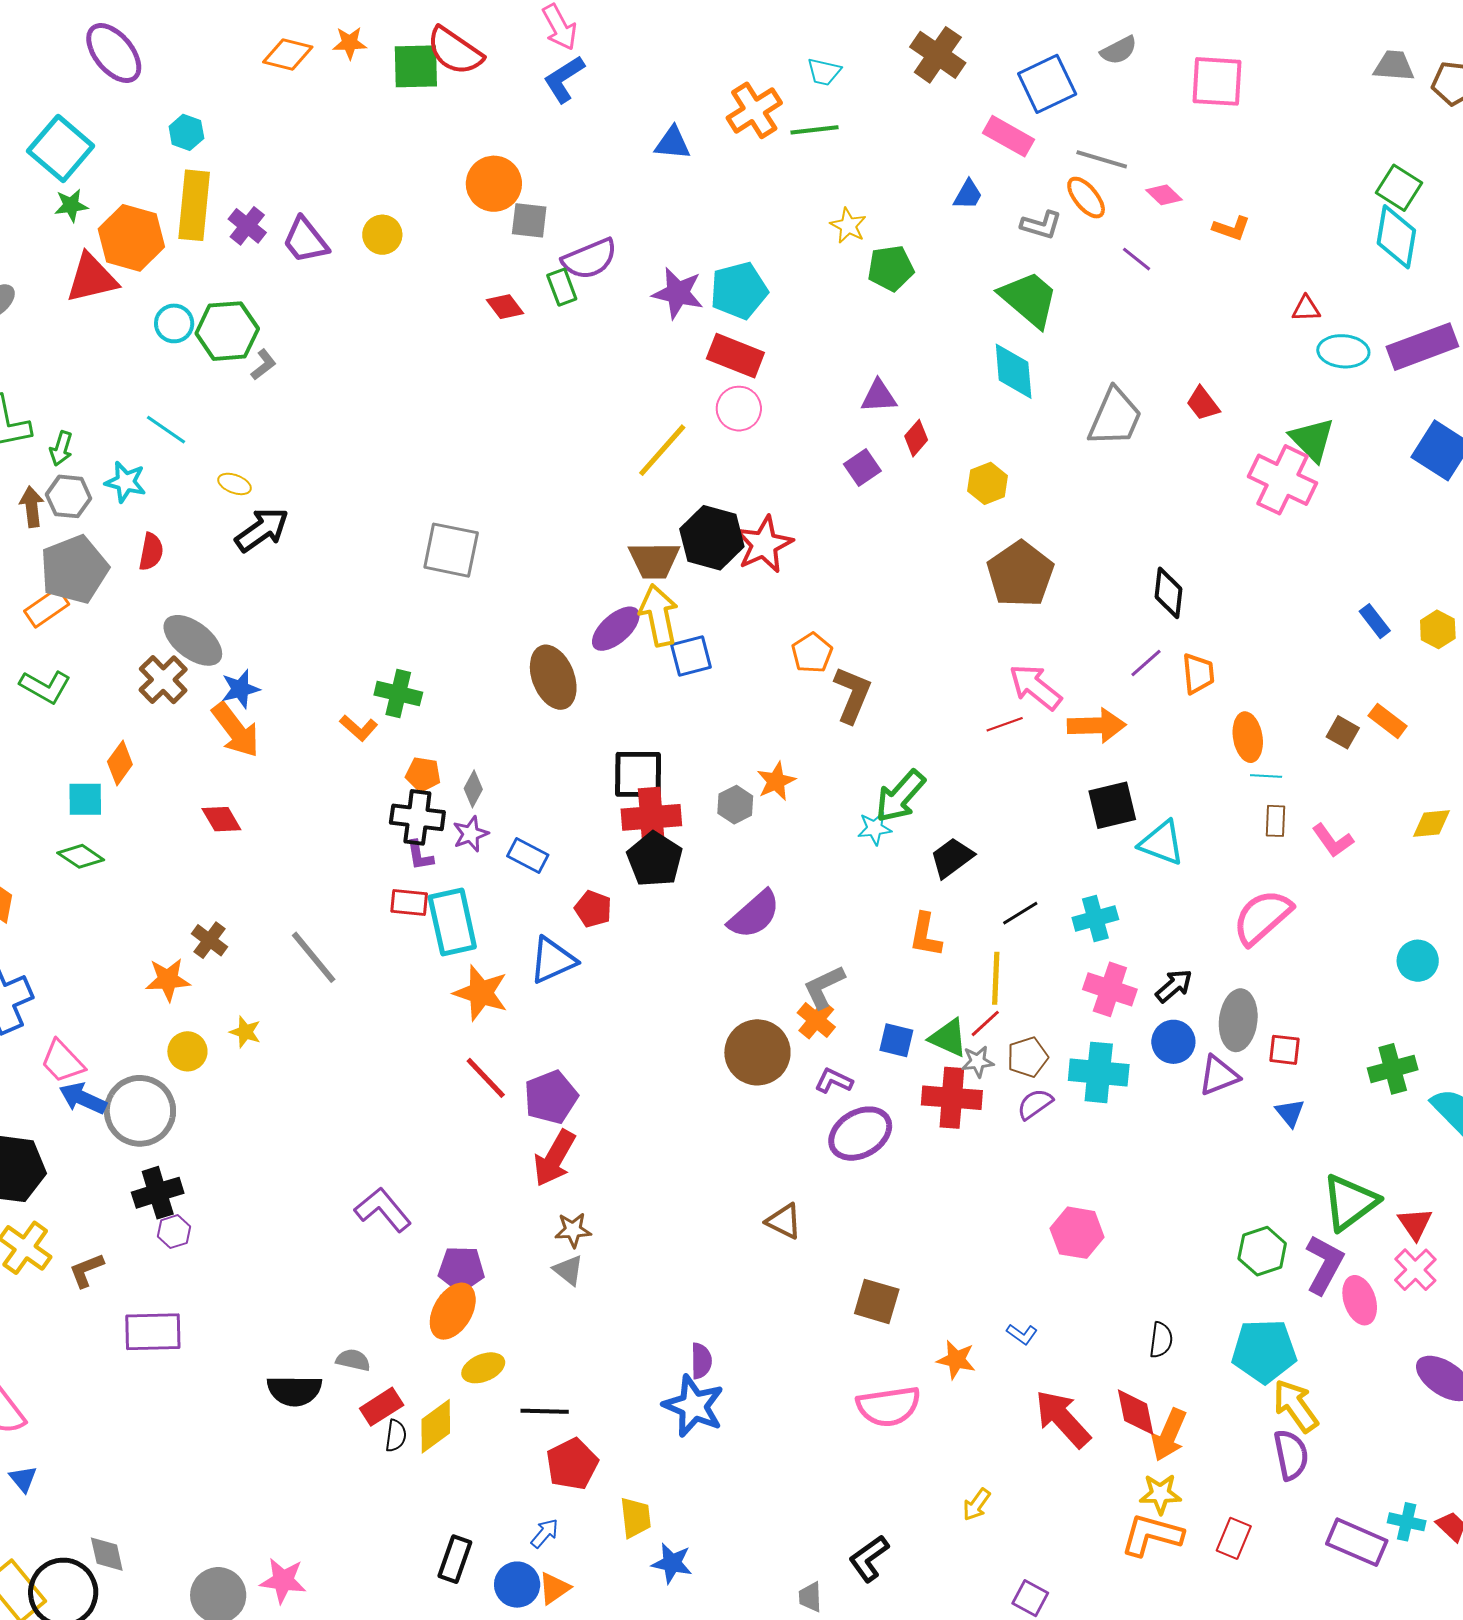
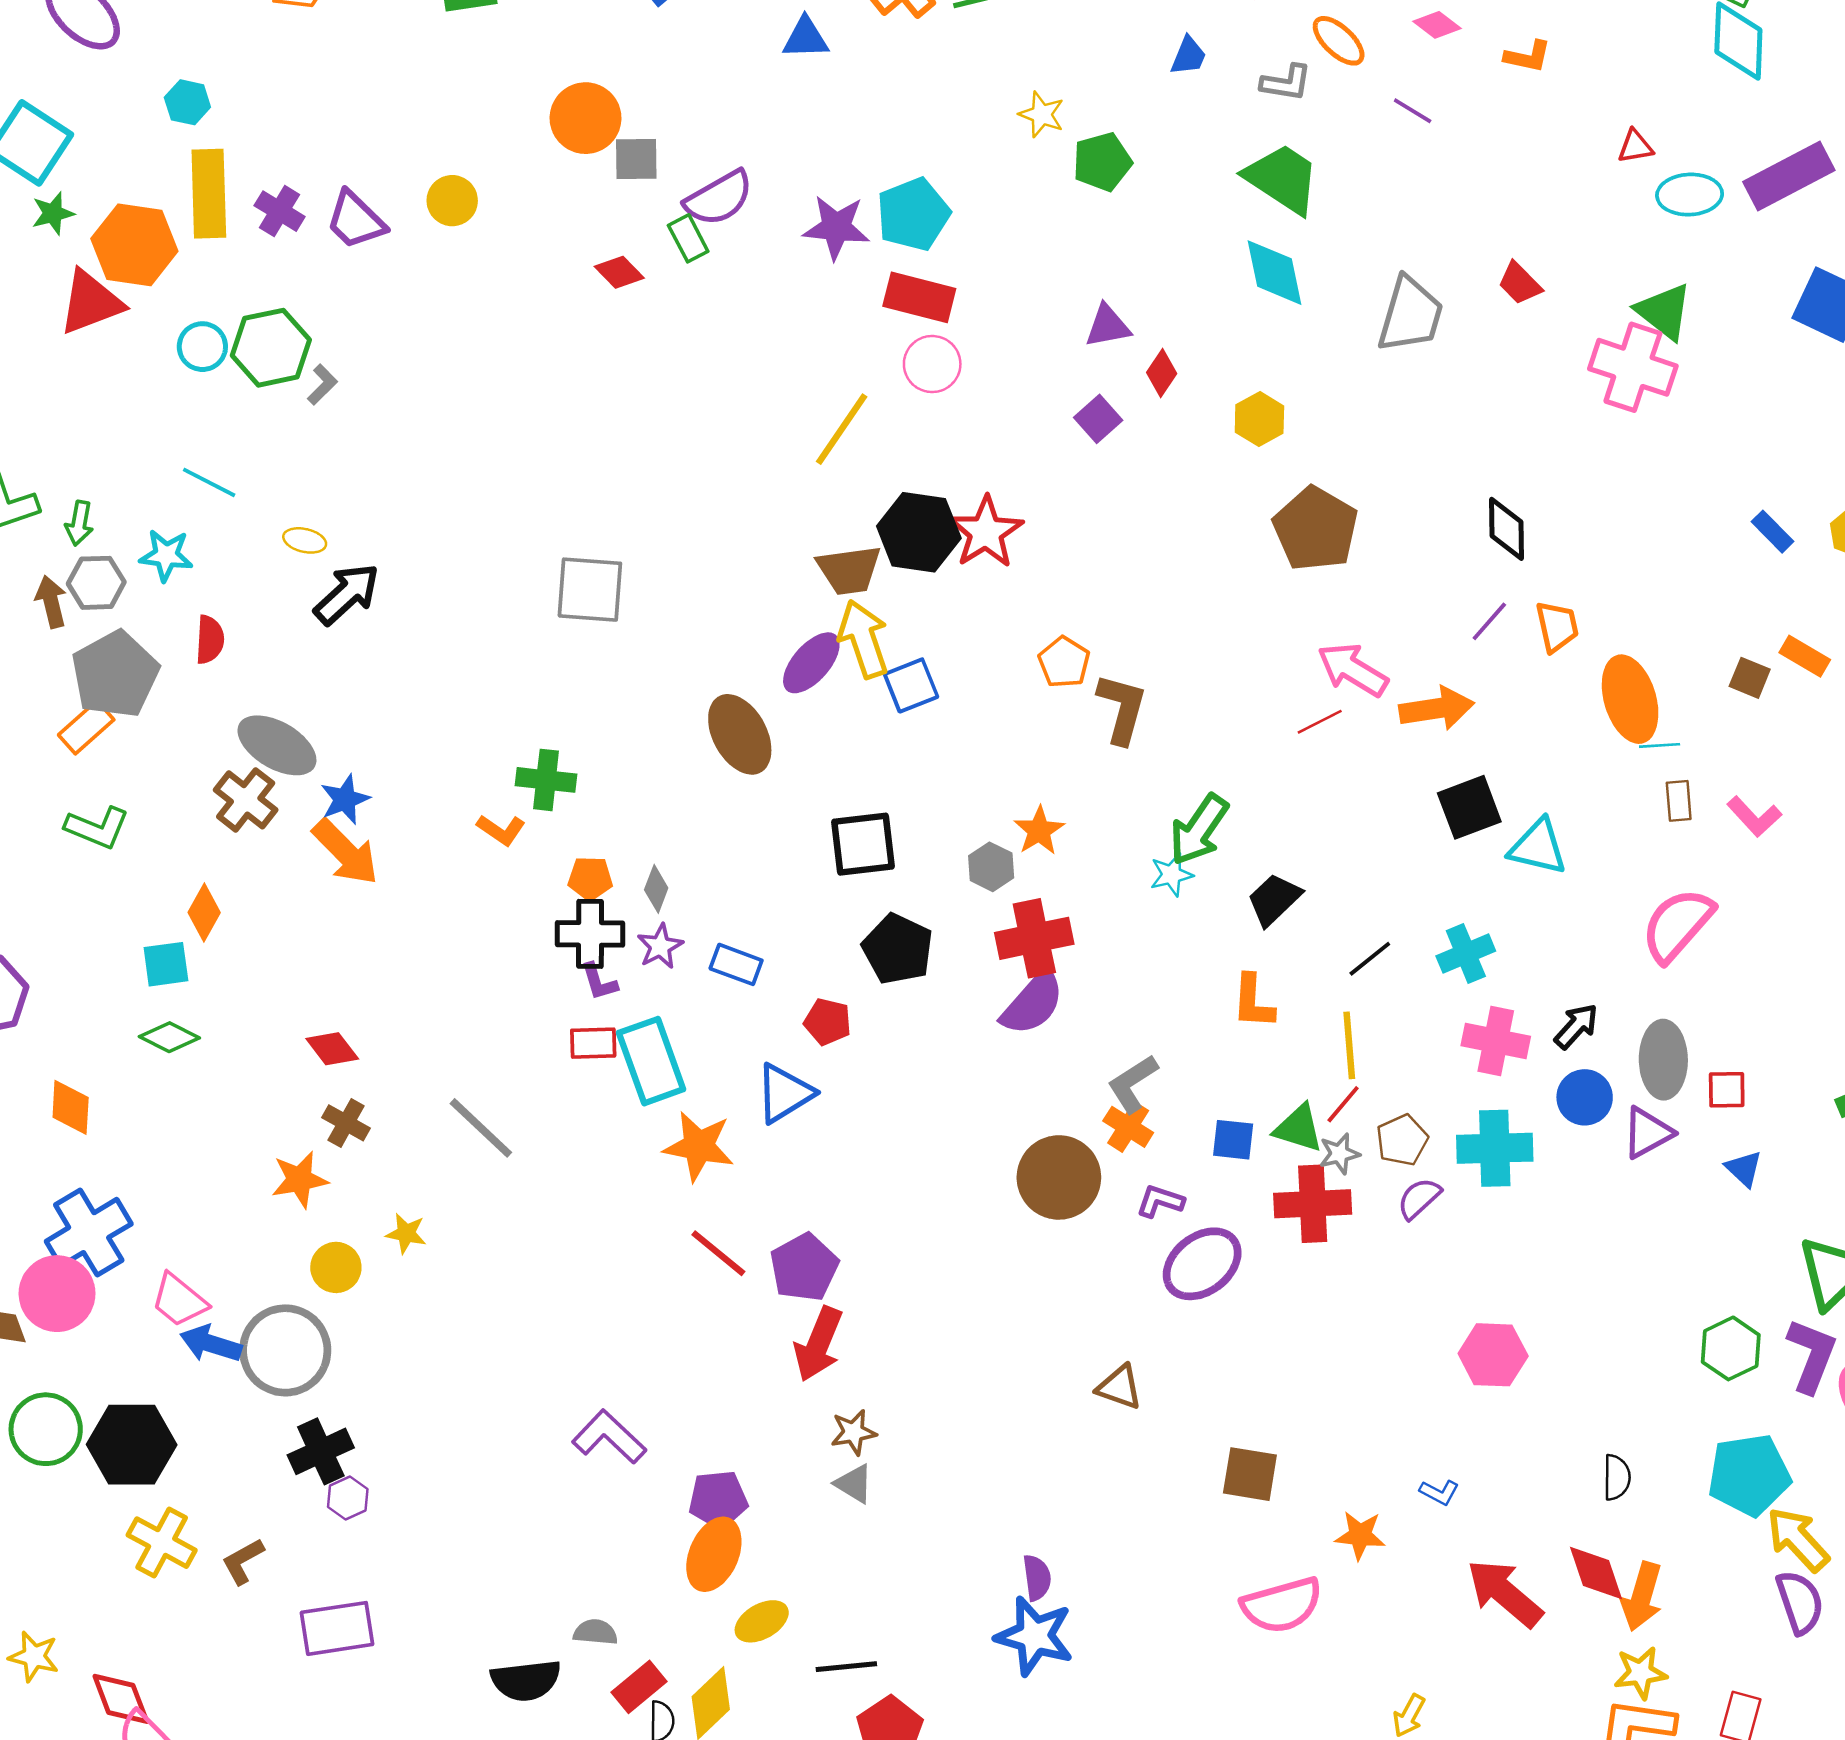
orange ellipse: (1248, 737) -> (1630, 699), size x1.4
red cross: (651, 817) -> (1034, 938), moved
red diamond: (221, 819) -> (332, 1049), moved

